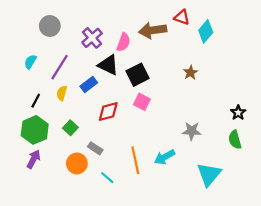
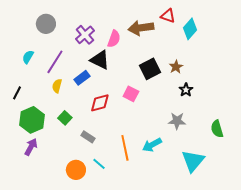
black square: (137, 75) -> (150, 69), moved
black line: (36, 101) -> (17, 93), moved
black star: (238, 113) -> (186, 90), moved
orange circle: (77, 163) -> (76, 170), moved

